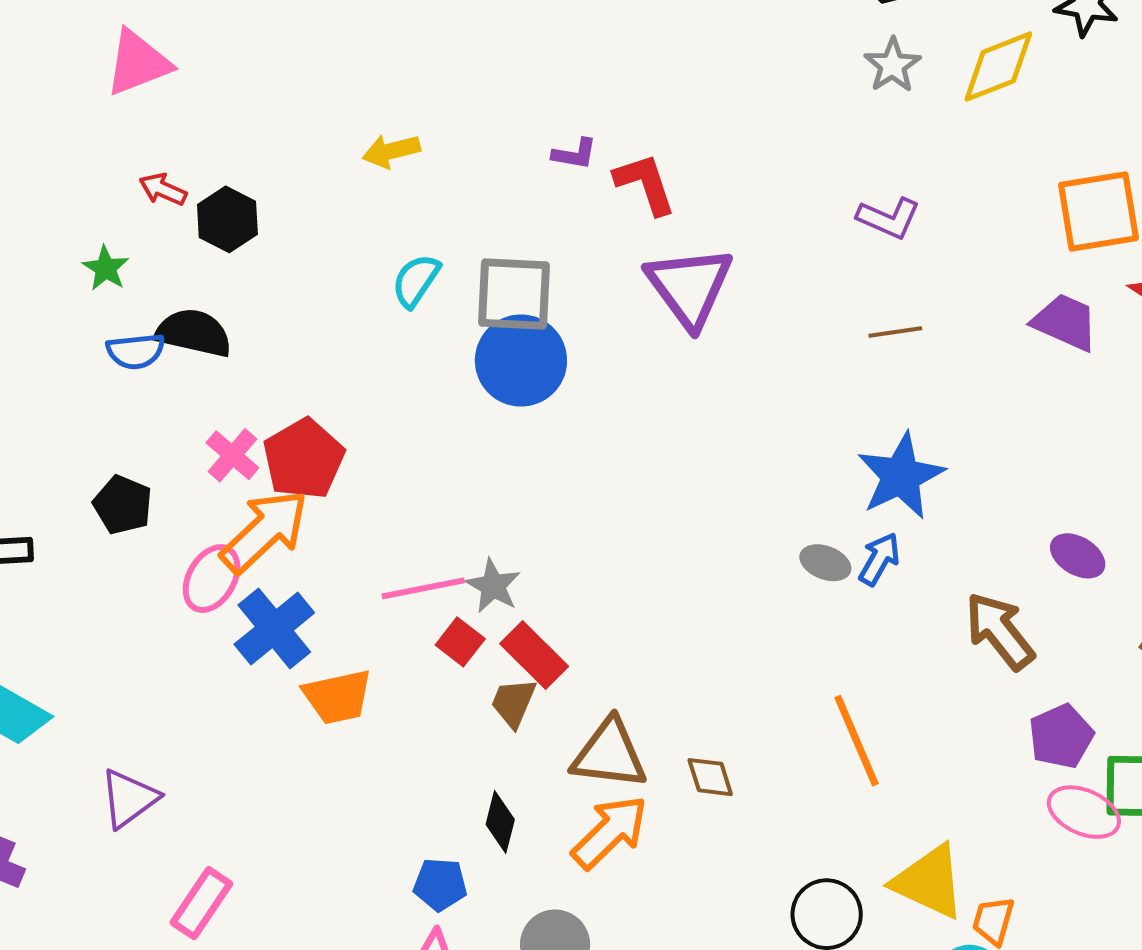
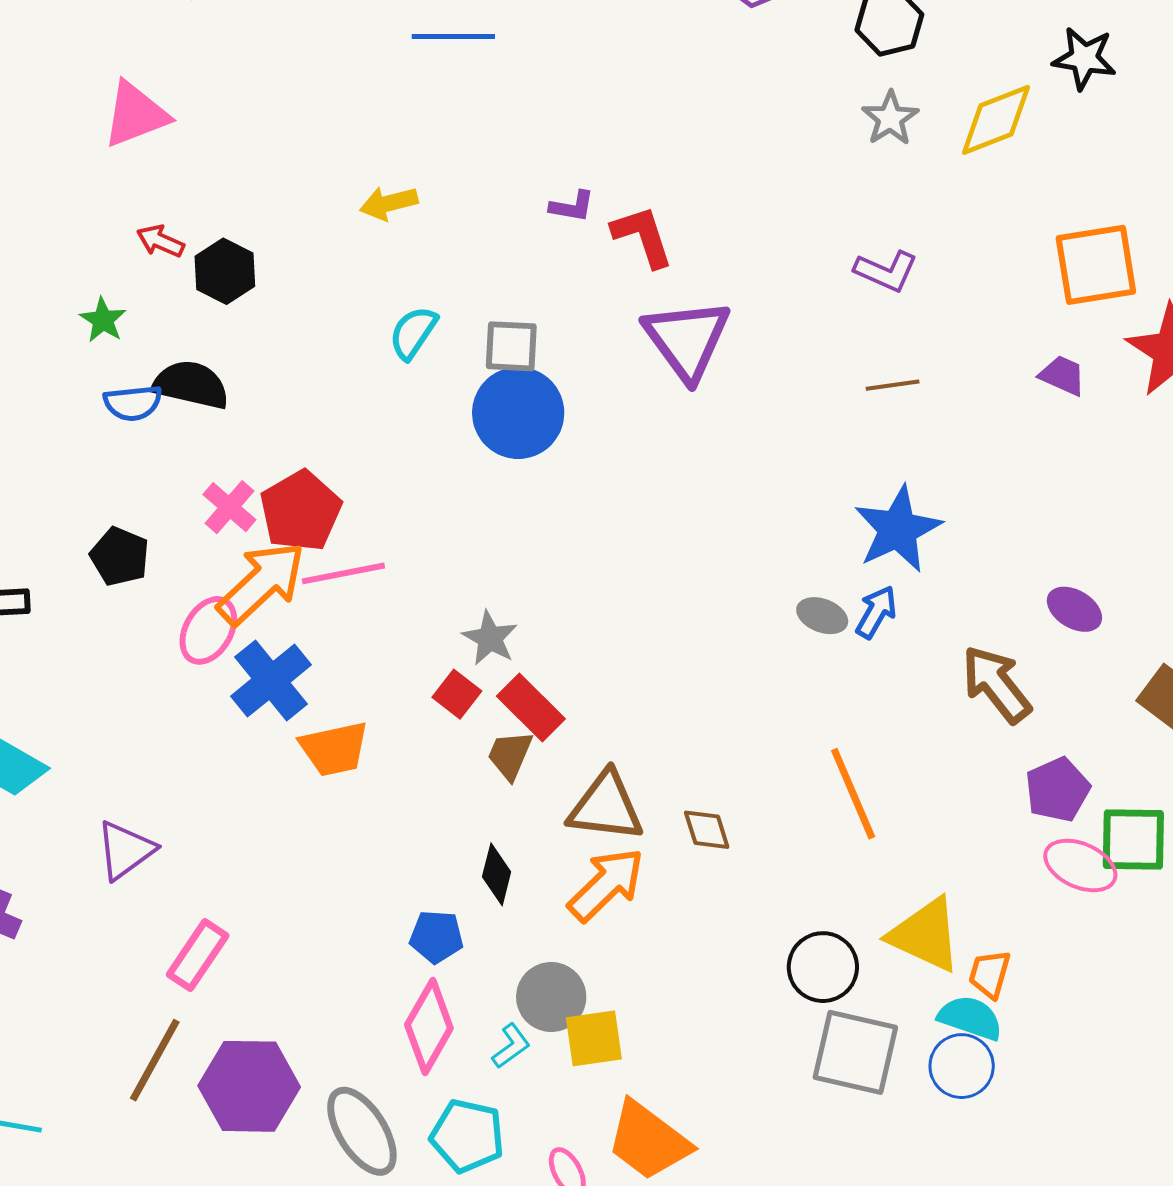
gray square: (514, 294) -> (511, 346), size x0.7
purple trapezoid: (1065, 322) -> (1062, 375), size x0.7
pink line: (423, 588) -> (343, 573), moved

